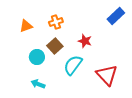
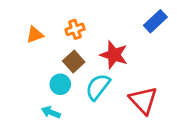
red star: (85, 41) -> (114, 55), size x1.5
cyan circle: (37, 57) -> (60, 84), moved

